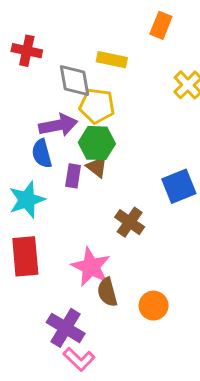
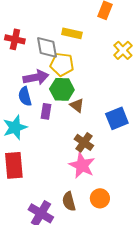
red cross: (27, 51) -> (15, 39), moved
brown triangle: (97, 167) -> (77, 105), moved
pink star: (91, 267) -> (82, 165), moved
brown semicircle: (107, 292) -> (69, 201), moved

